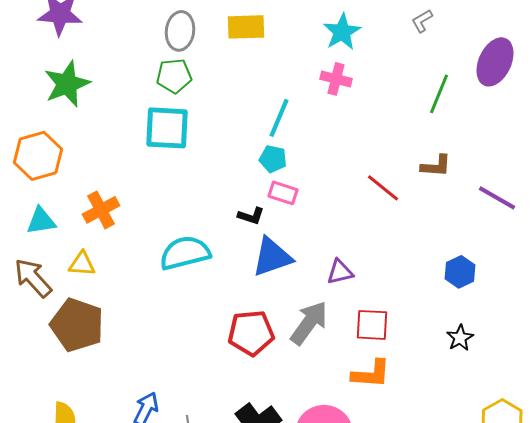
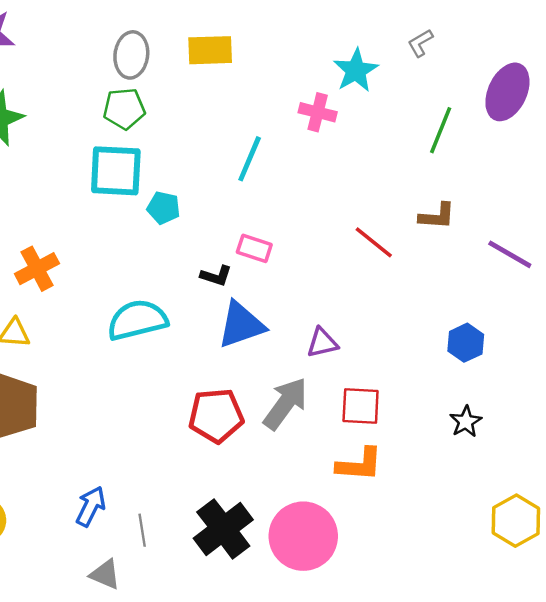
cyan star: (342, 32) -> (356, 70), moved
cyan pentagon: (273, 159) -> (164, 208), moved

